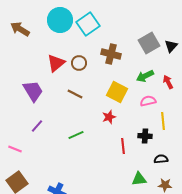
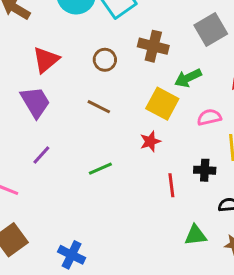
red triangle: (56, 63) -> (46, 60), moved
green arrow: (145, 76) -> (188, 78), moved

